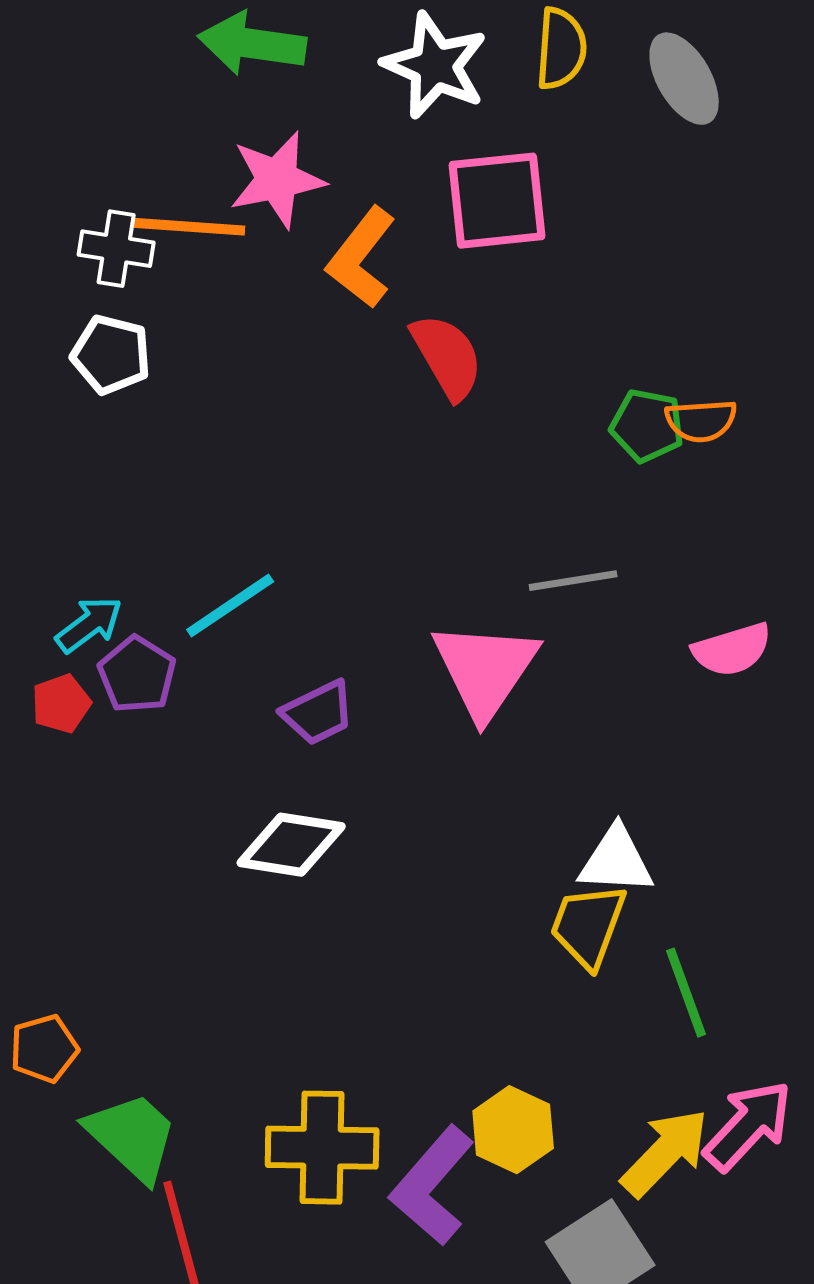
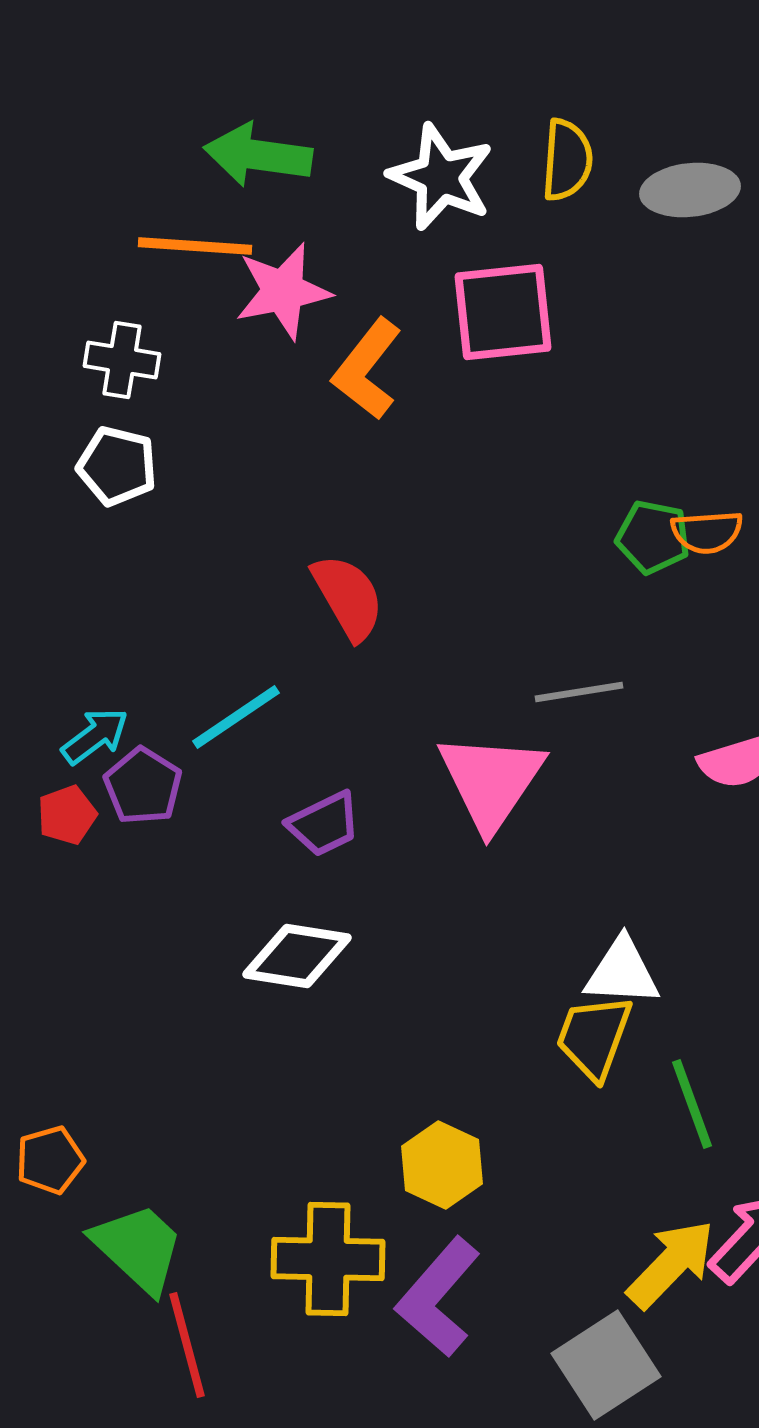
gray ellipse: (684, 79) -> (690, 190), turned -66
orange line: (188, 227) -> (195, 246), moved
red semicircle: (447, 357) -> (348, 597), moved
yellow hexagon: (513, 1130) -> (442, 1165), moved

